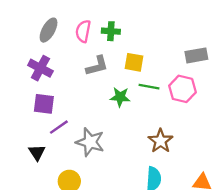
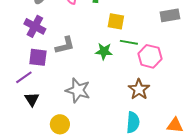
gray L-shape: (97, 66) -> (65, 45), moved
pink hexagon: (182, 89) -> (150, 56), moved
purple line: (59, 127) -> (24, 77), moved

